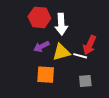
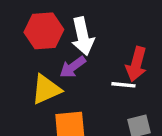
purple arrow: (41, 46) -> (73, 67), moved
yellow triangle: (61, 52) -> (46, 89), moved

